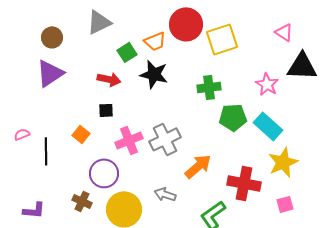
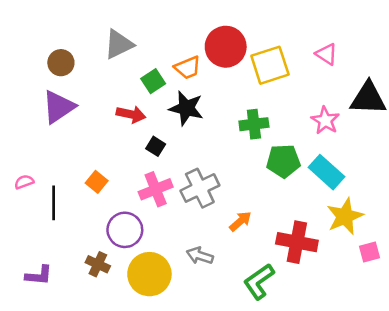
pink triangle: (284, 32) -> (326, 54), moved
black square: (106, 110) -> (156, 146), moved, turned 35
orange arrow: (198, 166) -> (240, 221), size x0.7
pink square: (285, 204) -> (369, 252), moved

